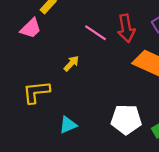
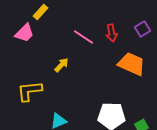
red arrow: (126, 28) -> (112, 33), size x0.7

